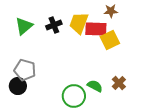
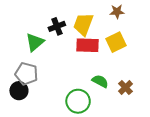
green triangle: (24, 26) -> (35, 42), moved
red rectangle: (96, 29) -> (88, 45), moved
green semicircle: (95, 86) -> (100, 81), moved

